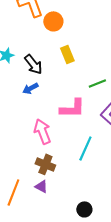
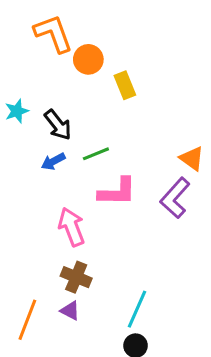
yellow rectangle: (67, 54) -> (125, 85), moved
green line: (97, 83) -> (96, 154), moved
cyan line: (85, 148) -> (137, 309), moved

